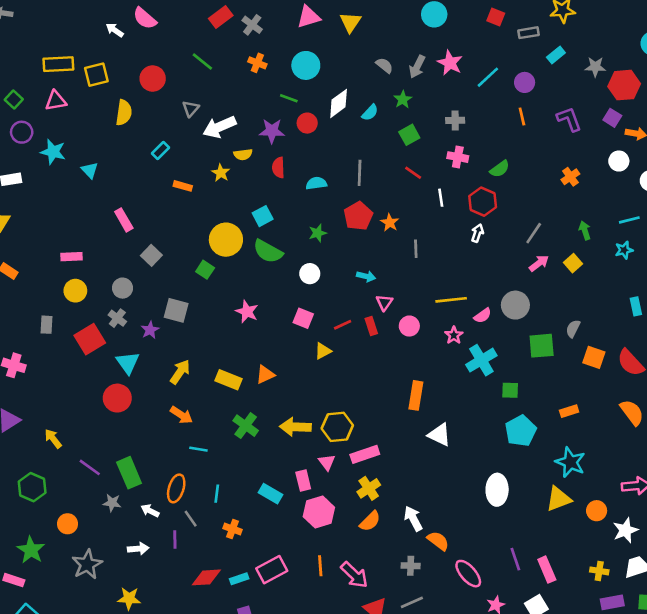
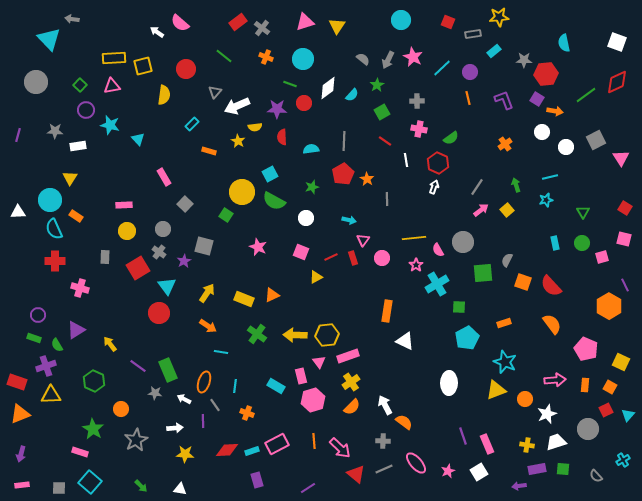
pink semicircle: (483, 316) -> (438, 250), turned 96
pink ellipse: (468, 574) -> (416, 463), moved
yellow star: (129, 598) -> (185, 454), moved

